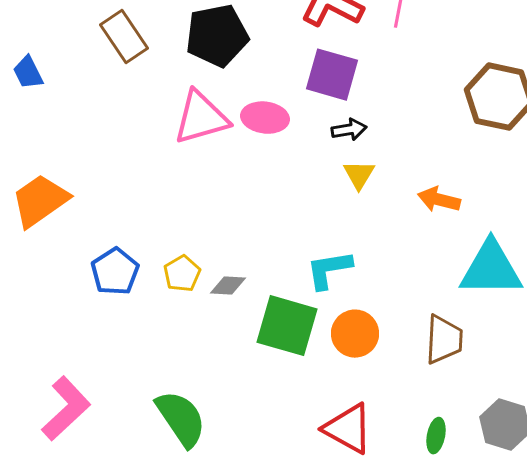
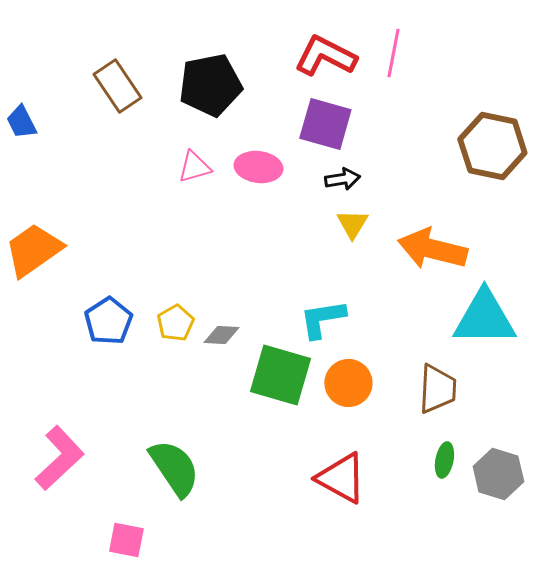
pink triangle: (201, 118) -> (194, 167), size x0.6
orange arrow: (439, 200) -> (432, 249), size x1.6
green ellipse: (436, 436) -> (444, 460), moved

